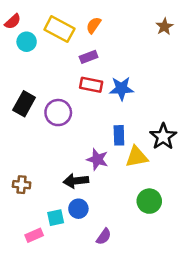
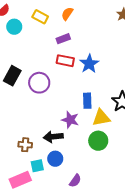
yellow rectangle: (59, 29) -> (40, 17), size x0.7
blue star: (121, 89) -> (89, 64), turned -30
brown cross: (22, 185) -> (25, 145), moved
green circle: (149, 201) -> (98, 141), moved
pink rectangle: (34, 235) -> (20, 180), size x1.5

